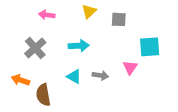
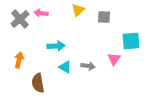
cyan arrow: (79, 46) -> (56, 46), moved
gray cross: (35, 48) -> (20, 19), moved
orange arrow: (20, 80) -> (19, 60), moved, turned 84

